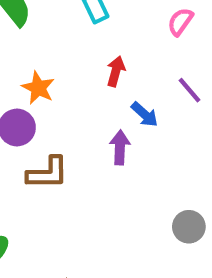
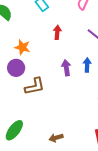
blue arrow: (145, 114) -> (87, 65), moved, turned -120

